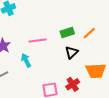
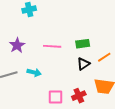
orange line: (89, 33) -> (104, 57), moved
cyan arrow: (26, 60) -> (34, 72), moved, turned 120

